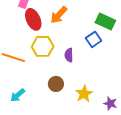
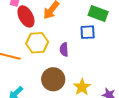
blue square: (94, 39) -> (88, 32), turned 35
brown circle: (56, 84) -> (53, 79), size x1.5

